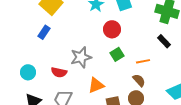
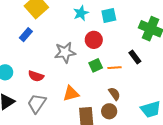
black rectangle: (164, 41) -> (135, 57), moved
gray star: (81, 57) -> (65, 52), moved
orange line: (143, 61) -> (115, 68), moved

